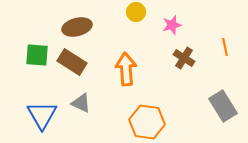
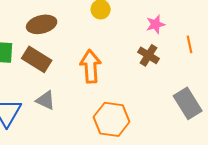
pink star: (172, 25) -> (156, 24), moved

